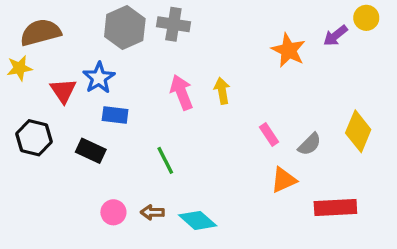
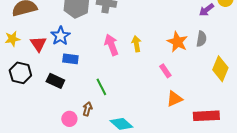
orange star: (288, 50) -> (177, 42), moved
yellow star: (19, 68) -> (12, 39), moved
gray semicircle: (310, 144) -> (201, 39), moved, turned -35
brown arrow: (152, 212) -> (87, 109), moved, turned 104

